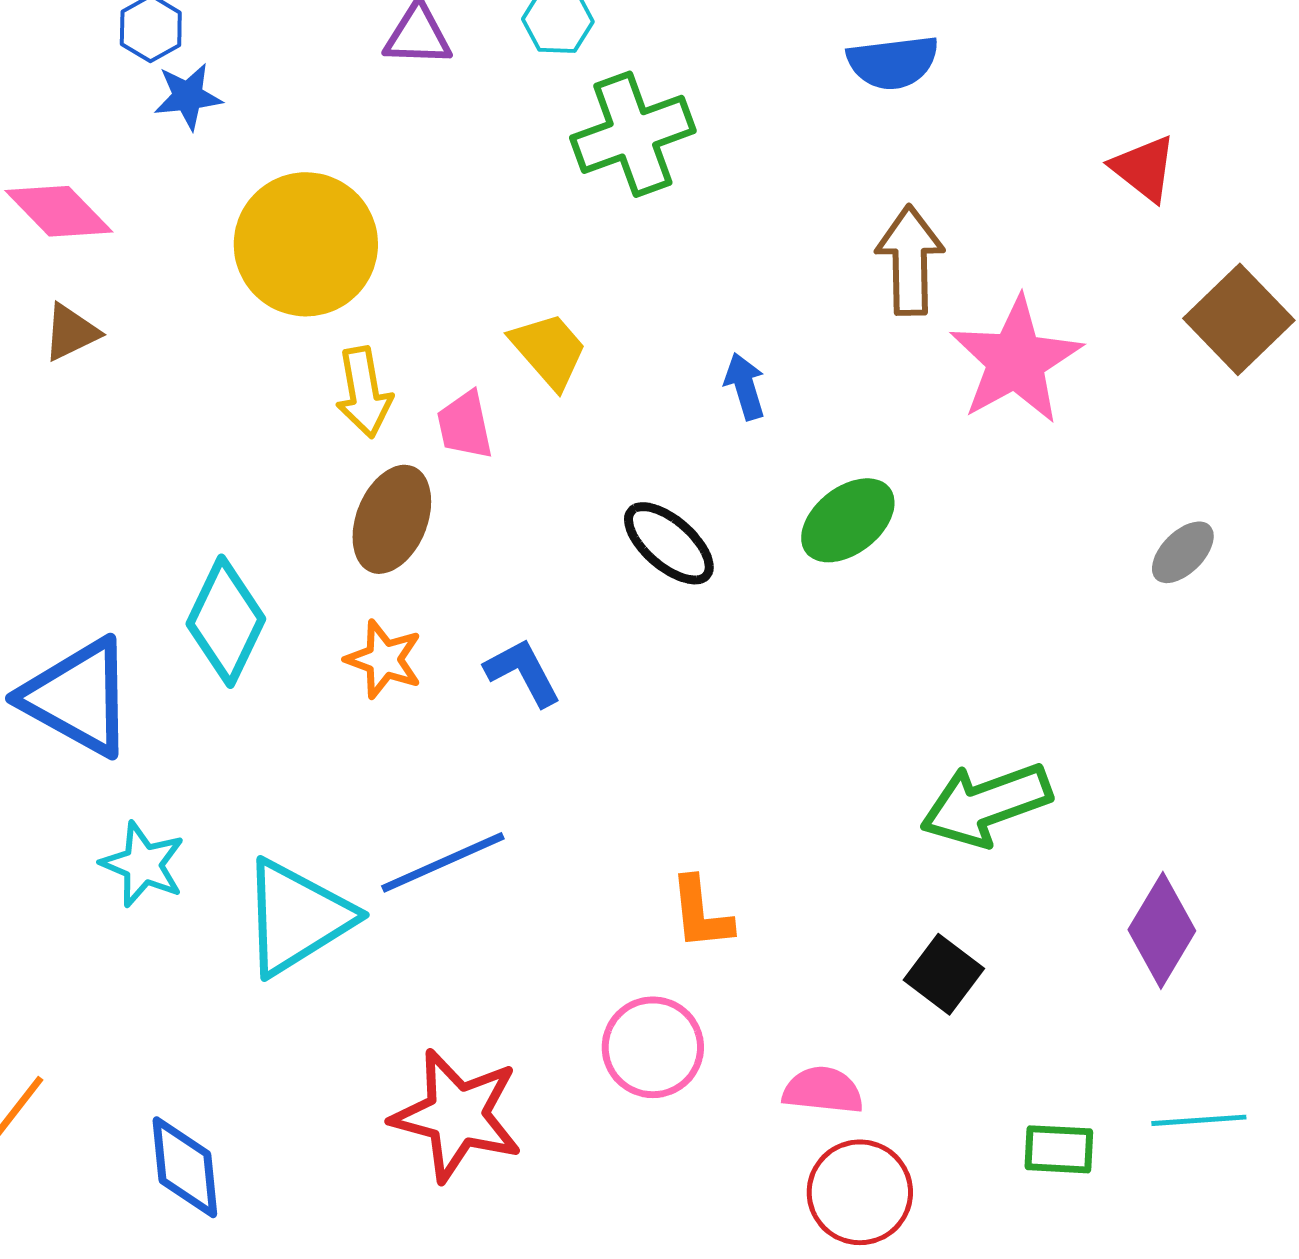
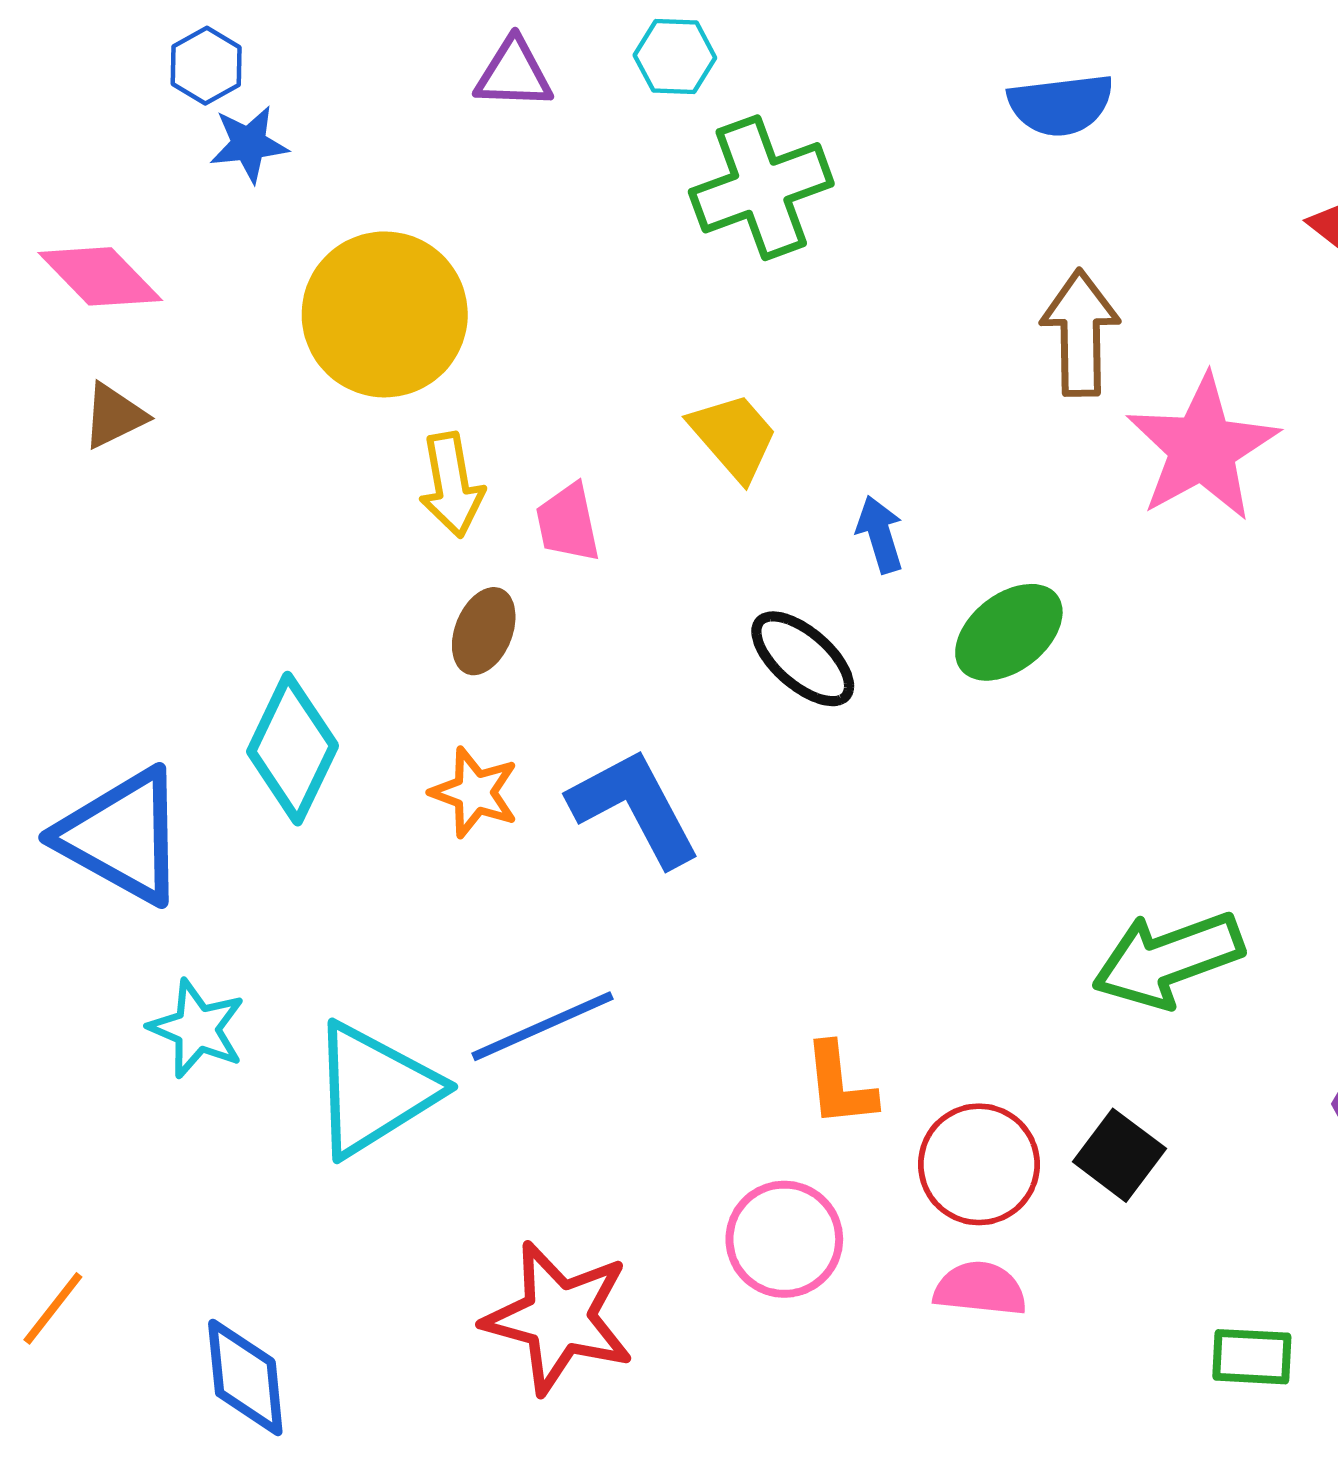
yellow trapezoid: (549, 350) -> (734, 436), moved
blue arrow: (745, 386) -> (880, 534), moved
brown ellipse: (392, 519) -> (484, 631), size x0.7
blue L-shape: (523, 672) -> (635, 807), size x1.5
red circle: (860, 1192) -> (979, 1164), moved

